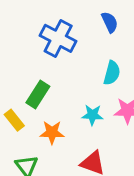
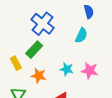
blue cross: (58, 38) -> (43, 24), moved
cyan semicircle: (112, 73) -> (81, 35), moved

